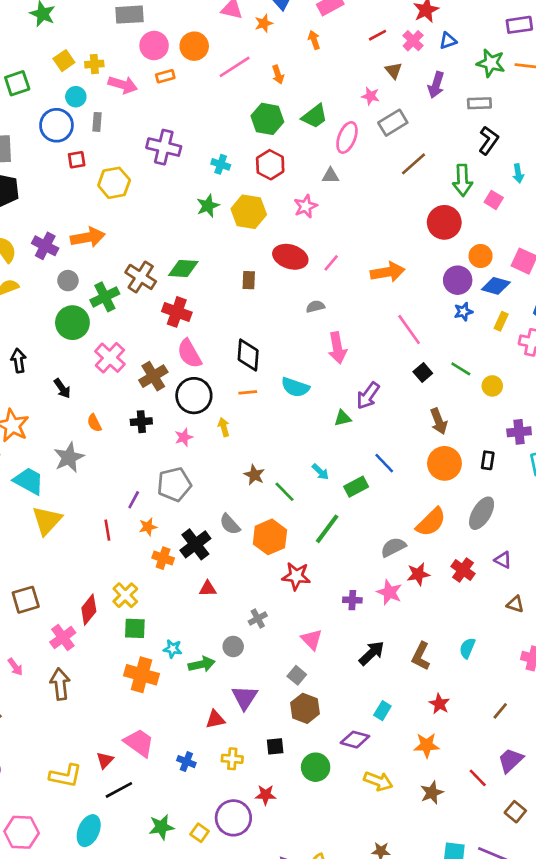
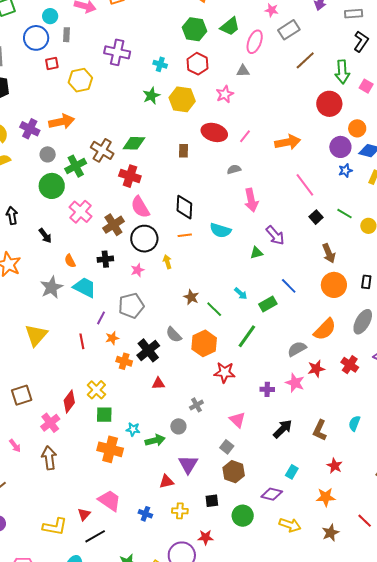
purple arrow: (368, 396) -> (275, 235), turned -75
cyan trapezoid: (29, 481) -> (85, 287), moved

